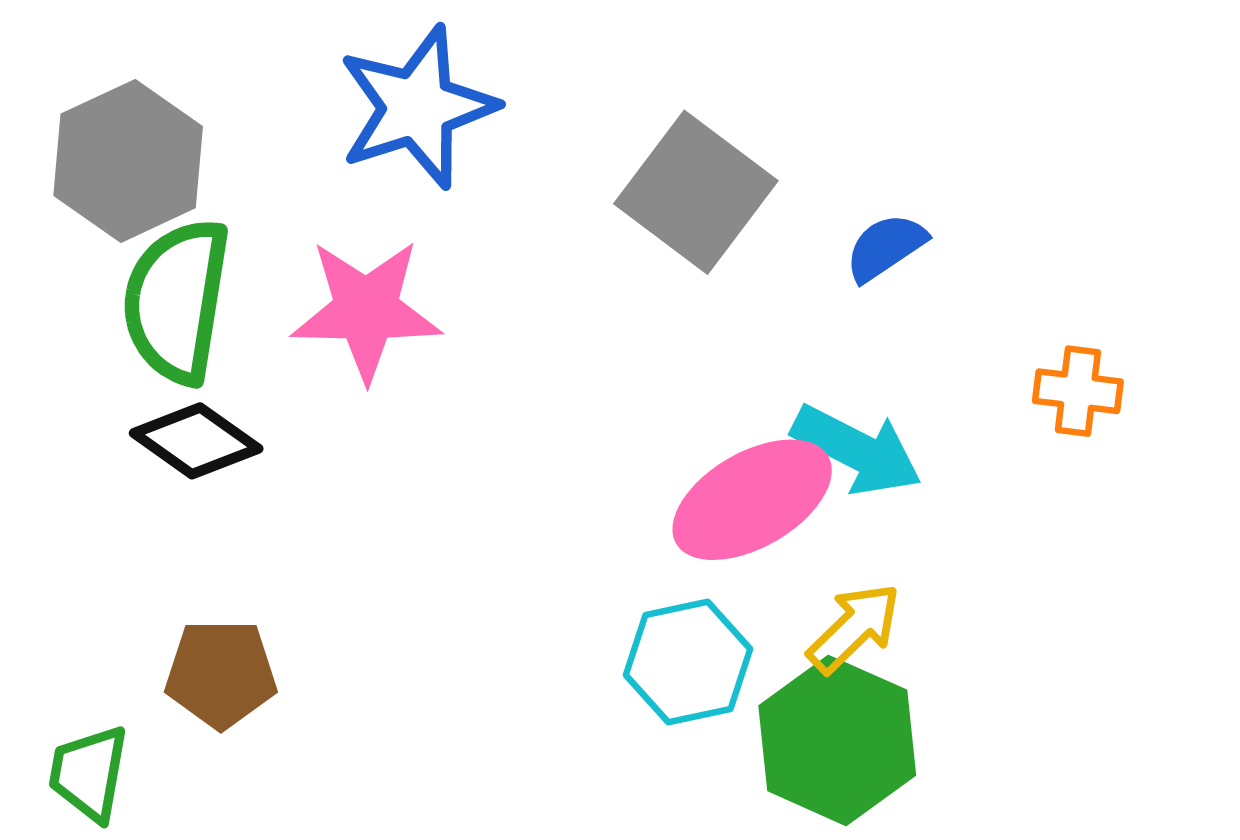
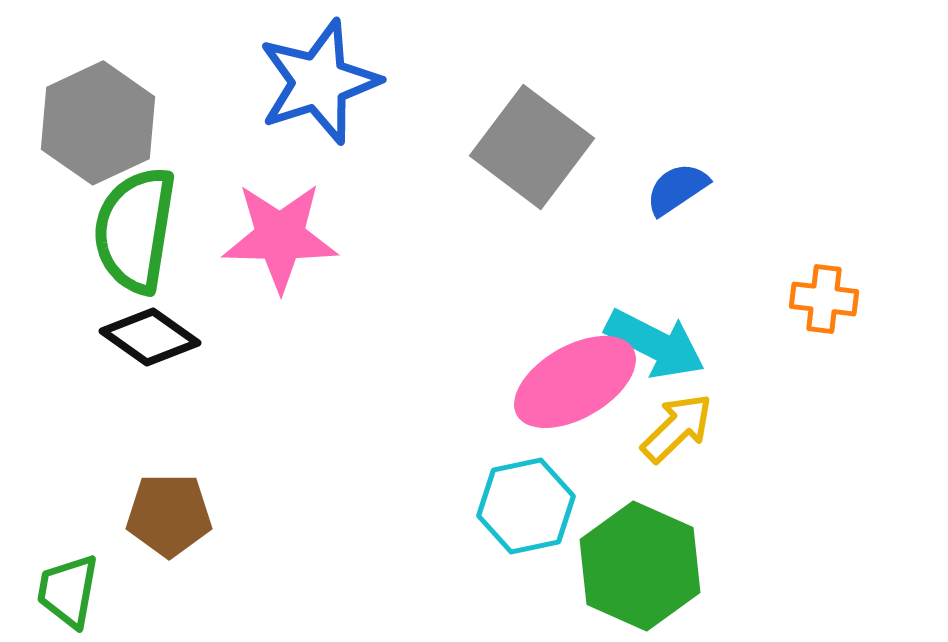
yellow arrow: (854, 628) -> (677, 428), moved

